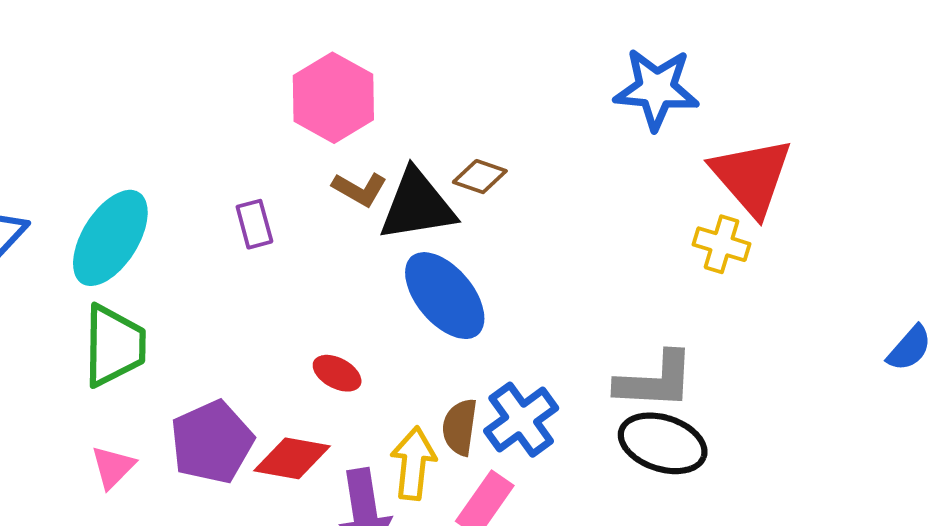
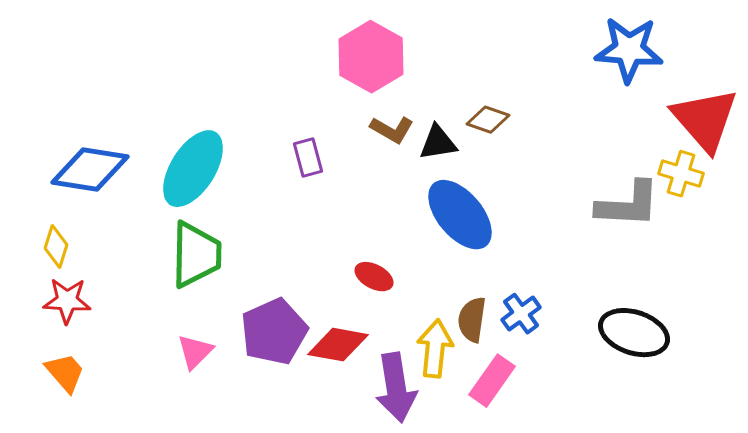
black triangle: (417, 205) -> (438, 143), size x0.6
gray L-shape: (655, 381) -> (628, 205), moved
blue cross: (521, 420) -> (521, 314), size x0.7

